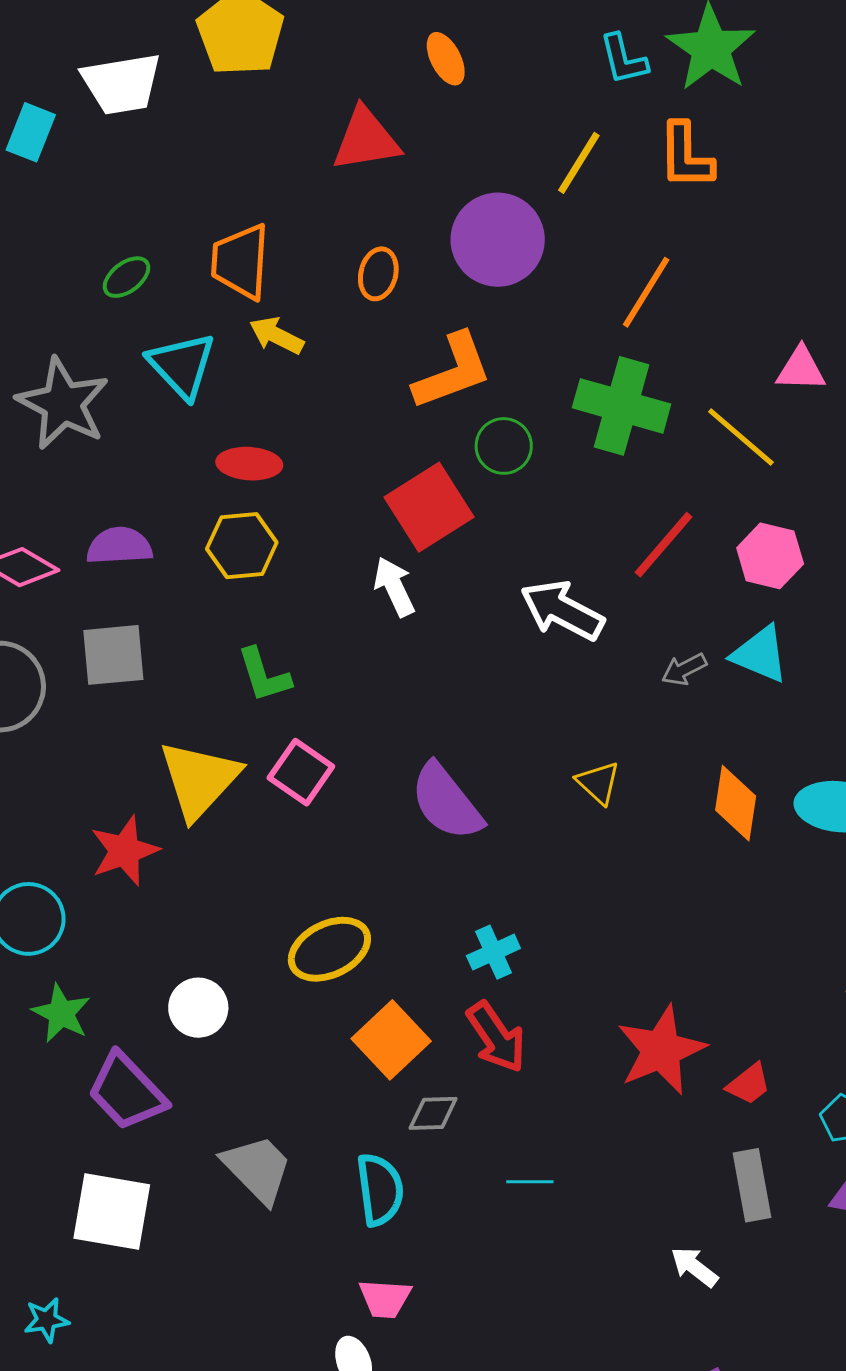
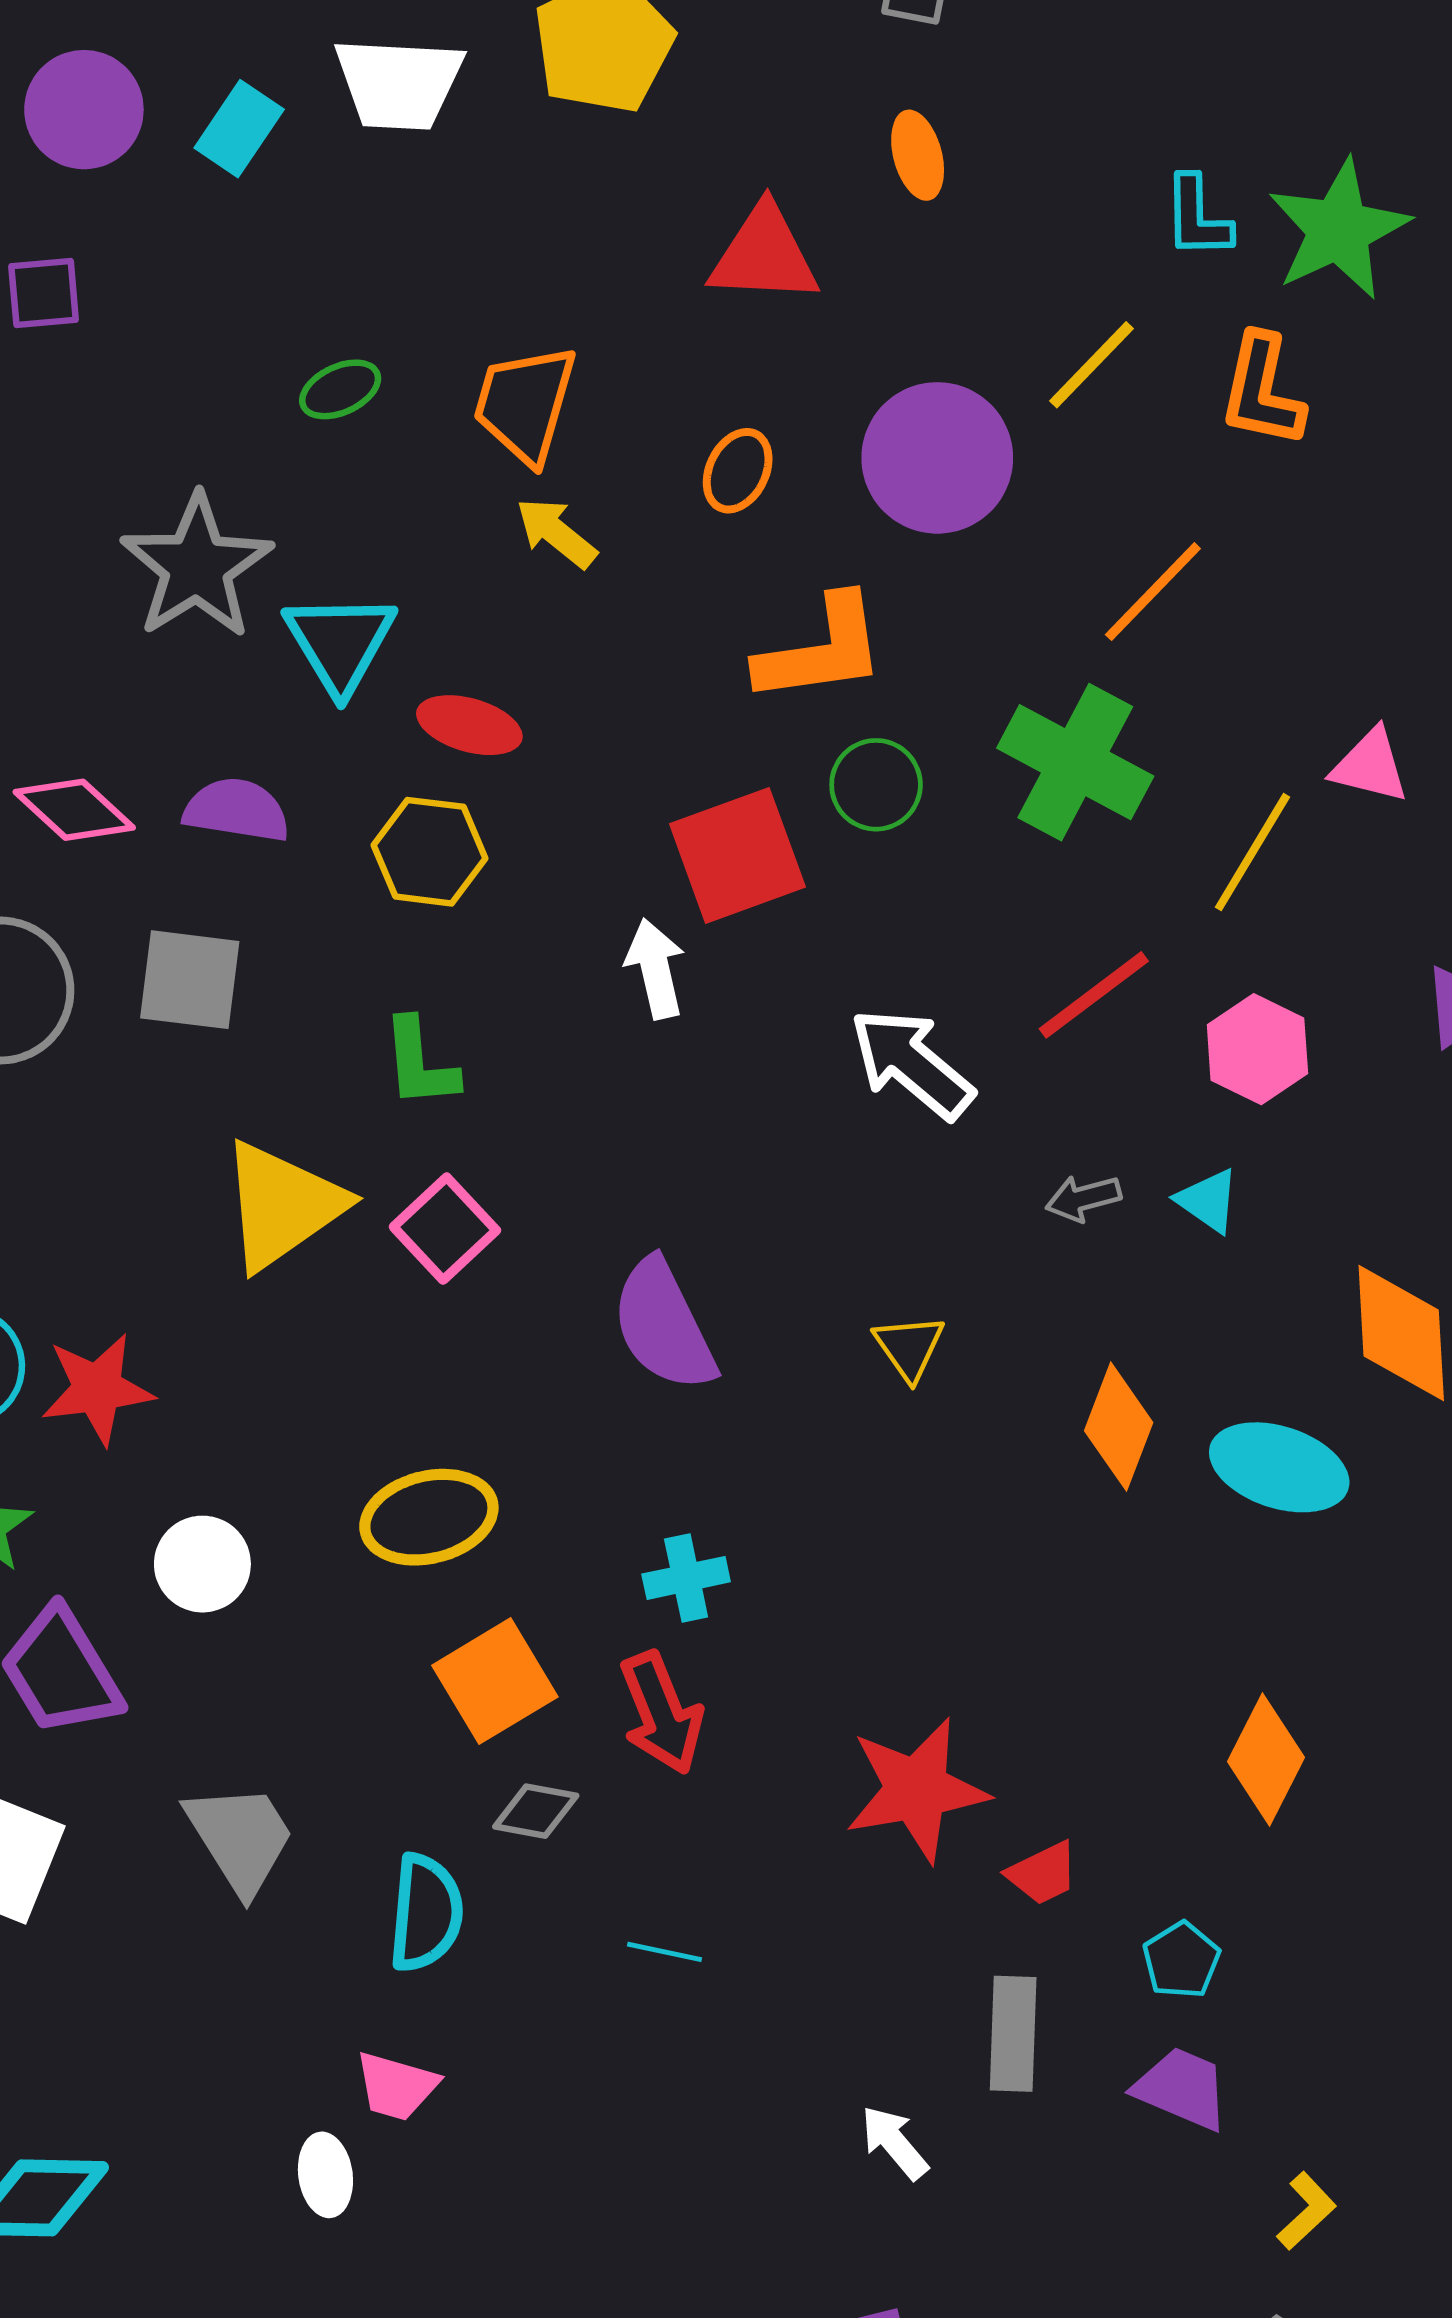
cyan triangle: (182, 365) -> (340, 643), moved
yellow line: (741, 437) -> (1252, 852), turned 68
cyan triangle: (760, 654) -> (1208, 1201), size x0.7
red star: (124, 851) -> (97, 1389), moved

